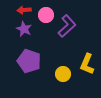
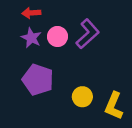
pink circle: (46, 15) -> (57, 37), moved
yellow L-shape: (87, 64) -> (114, 106), moved

